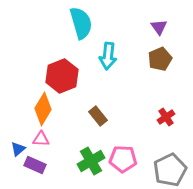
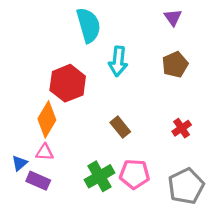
purple triangle: (159, 27) -> (173, 18), moved
brown rectangle: (98, 116) -> (120, 127), moved

